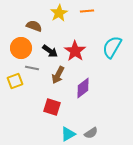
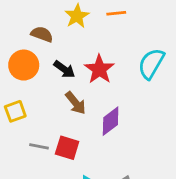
gray line: (32, 68) -> (39, 146), moved
brown arrow: (58, 75) -> (76, 103), turned -66

